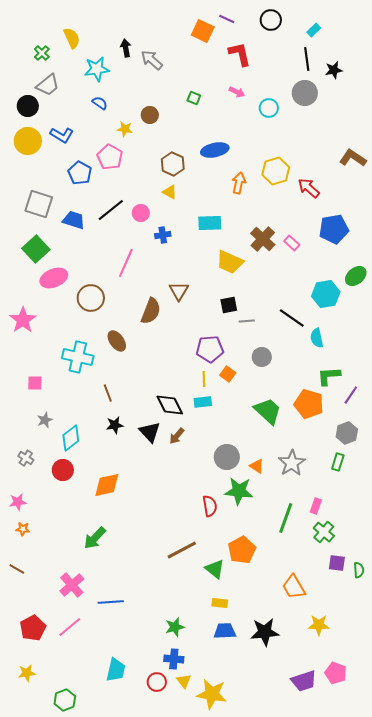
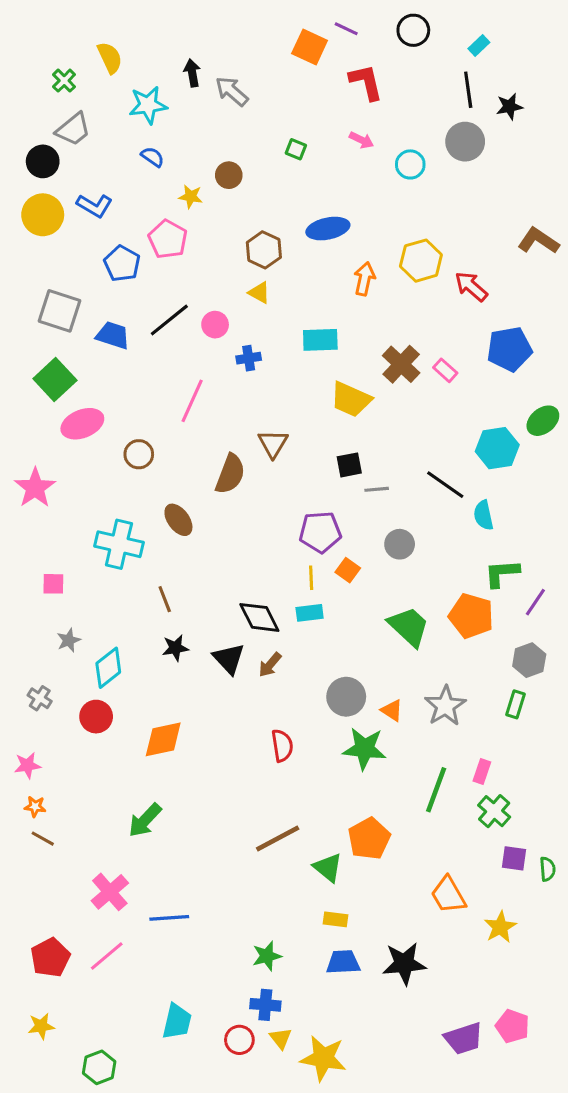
brown circle: (91, 298) -> (139, 454), size x0.7
red semicircle: (210, 506) -> (282, 746), moved
brown line: (17, 569) -> (43, 839), moved
yellow star: (319, 625) -> (500, 927), moved, turned -30

